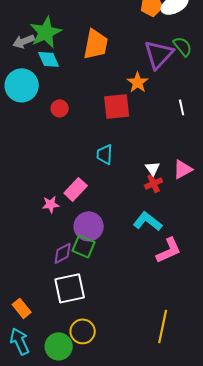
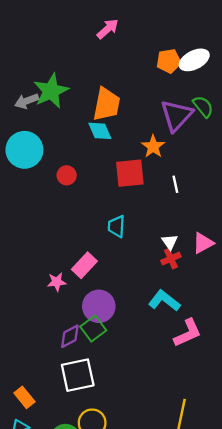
cyan diamond: (49, 59) -> (100, 131), moved
white line: (182, 107) -> (175, 184), moved
green square: (84, 246) -> (93, 328), turned 30

